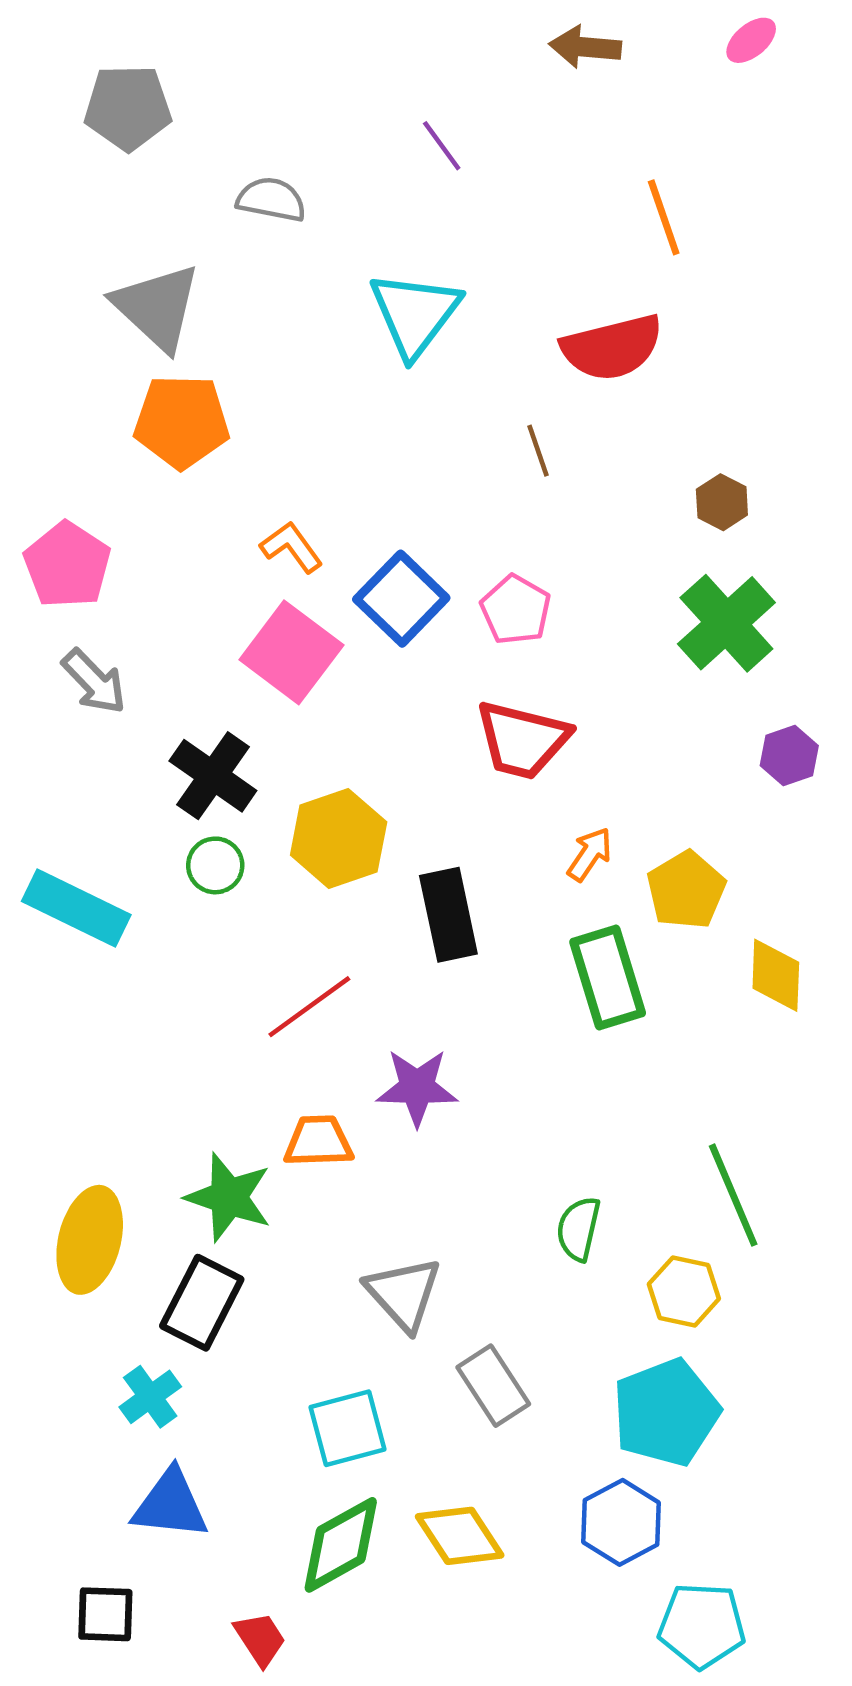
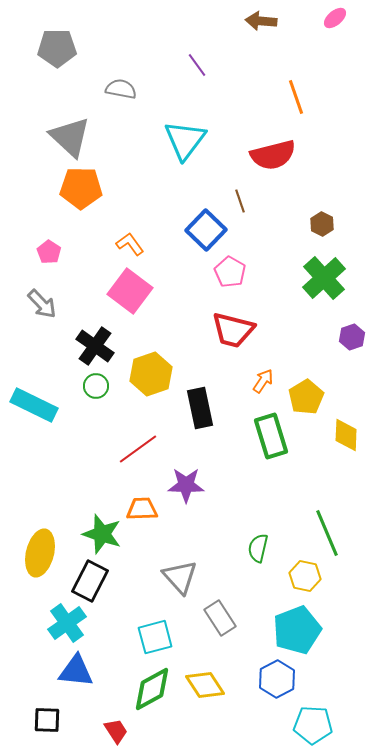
pink pentagon: (67, 565) -> (49, 252), moved, size x0.6
blue square: (401, 599) -> (206, 230), moved
cyan cross: (150, 1397) -> (67, 623), size x1.4

